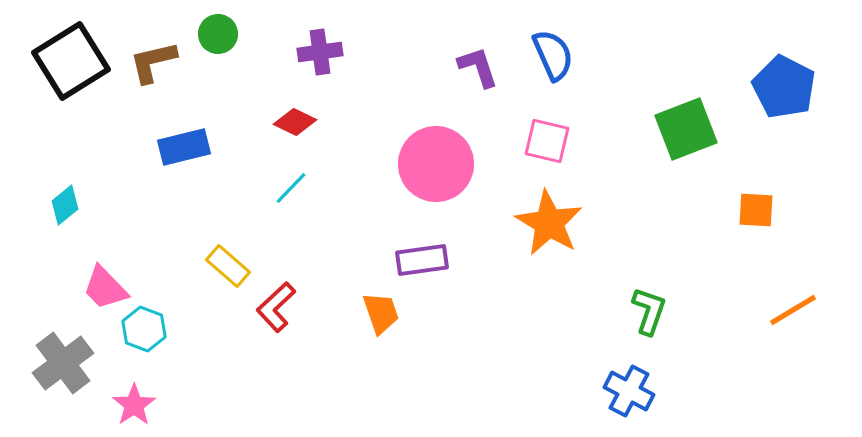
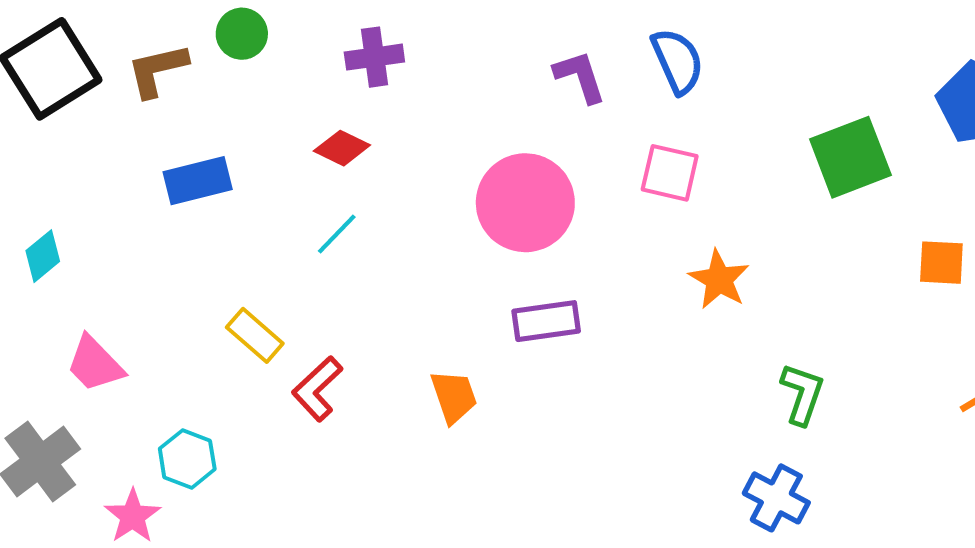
orange star: (549, 223) -> (719, 279), moved, size x0.7
purple rectangle: (422, 260) -> (546, 321), moved
cyan hexagon: (144, 329) -> (187, 459), moved

